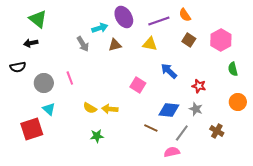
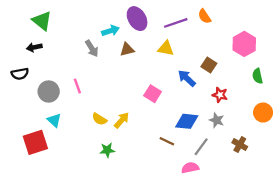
brown square: (189, 40) -> (209, 65), moved
yellow arrow: (110, 109) -> (122, 120), turned 126

